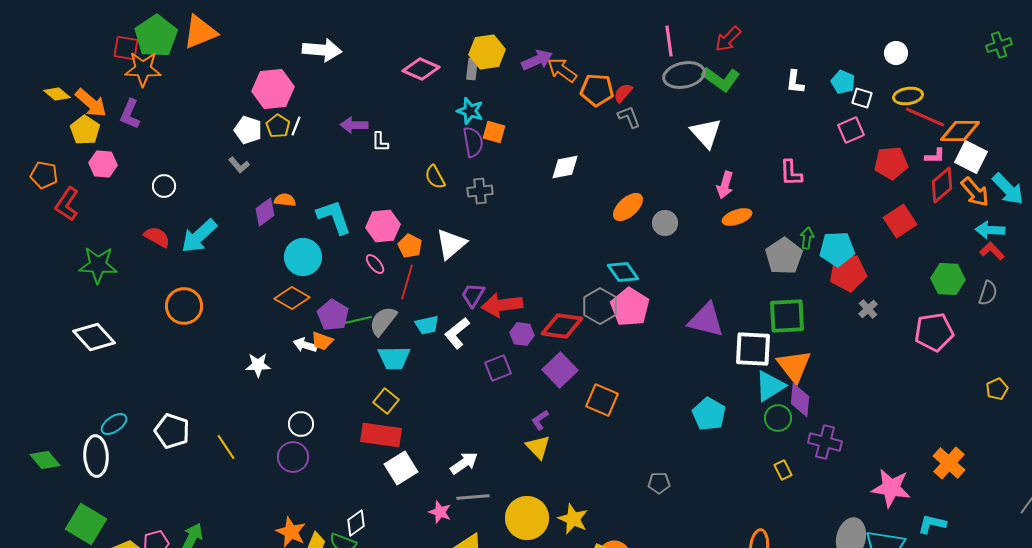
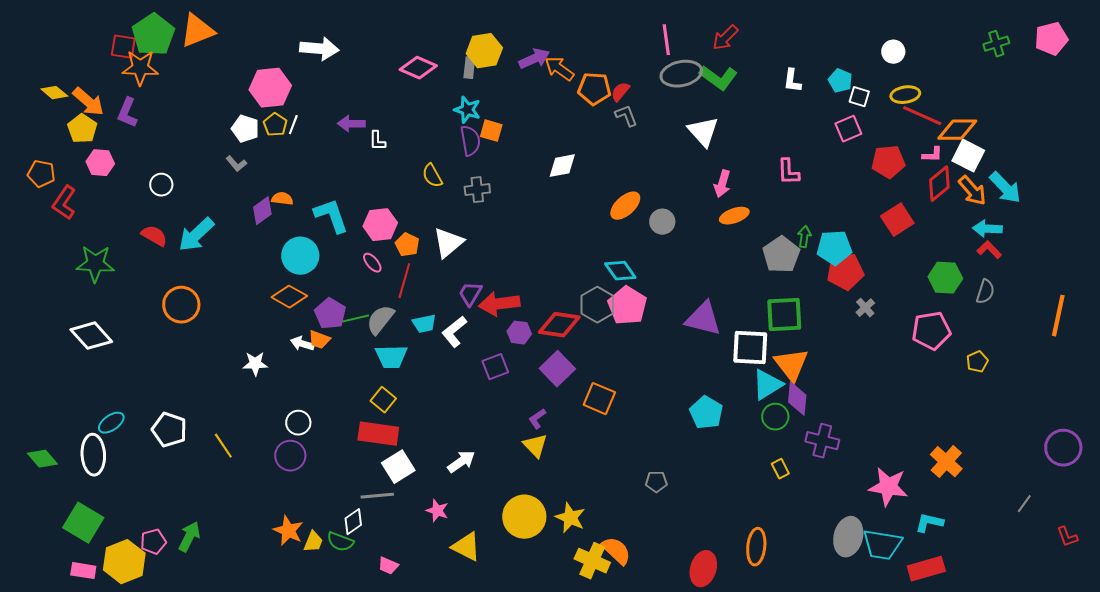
yellow pentagon: (997, 389) -> (977, 362), moved
gray line: (473, 497) -> (377, 496), moved

